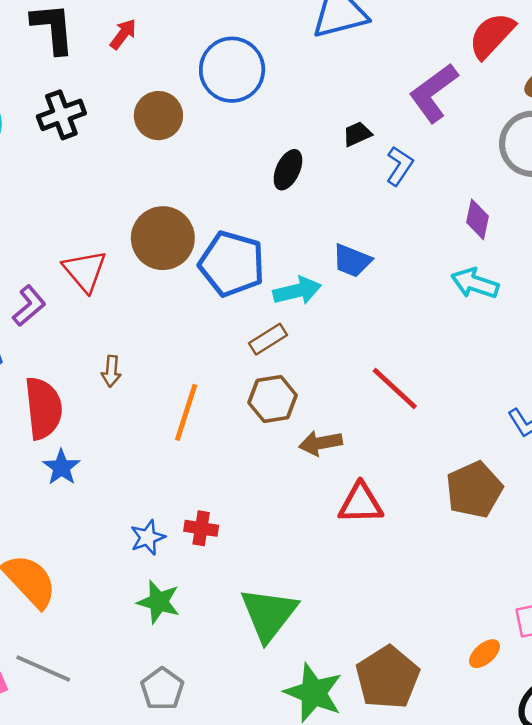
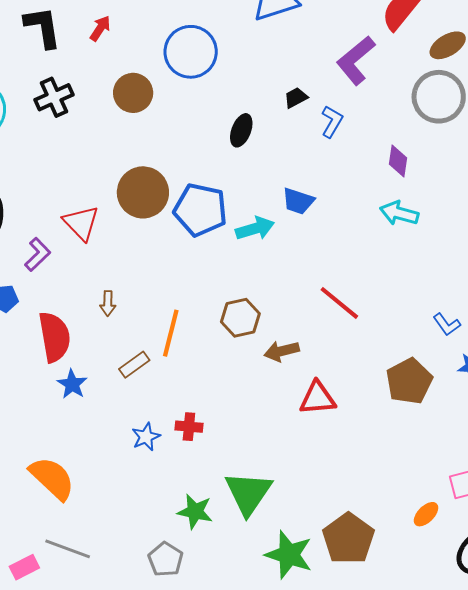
brown rectangle: (268, 339) -> (134, 365), moved
green star: (159, 602) -> (195, 512), moved

